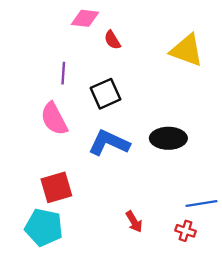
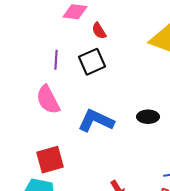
black square: (106, 94) -> (92, 62), moved
black ellipse: (168, 138) -> (148, 117), size x0.7

